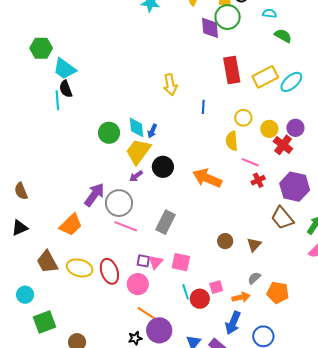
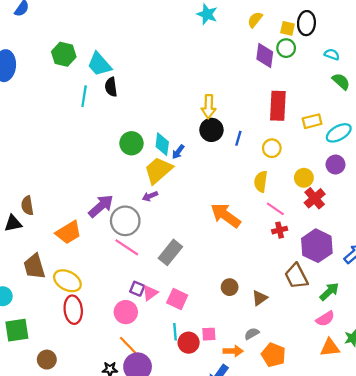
green circle: (228, 17) -> (286, 48), size x0.7
green hexagon: (41, 48) -> (64, 54), moved
yellow rectangle: (265, 77) -> (312, 121), size x0.7
black semicircle: (66, 89) -> (111, 87), moved
yellow circle: (243, 118) -> (272, 148), moved
purple circle: (295, 128) -> (336, 165), moved
black circle: (163, 167) -> (211, 130), moved
brown semicircle: (21, 191) -> (27, 206), moved
red ellipse: (109, 271) -> (73, 310), moved

